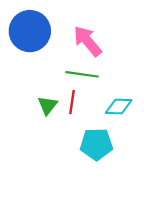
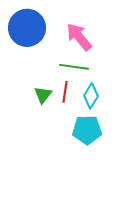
cyan diamond: (119, 106) -> (91, 96), moved, turned -60

